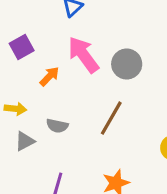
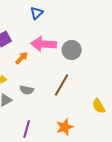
pink arrow: (83, 55) -> (44, 44), turned -50

